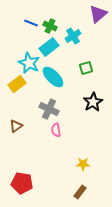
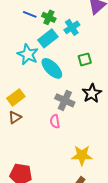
yellow rectangle: (17, 84) -> (16, 97), moved
gray cross: (49, 109) -> (65, 100), moved
yellow star: (83, 164) -> (82, 155), size x1.5

